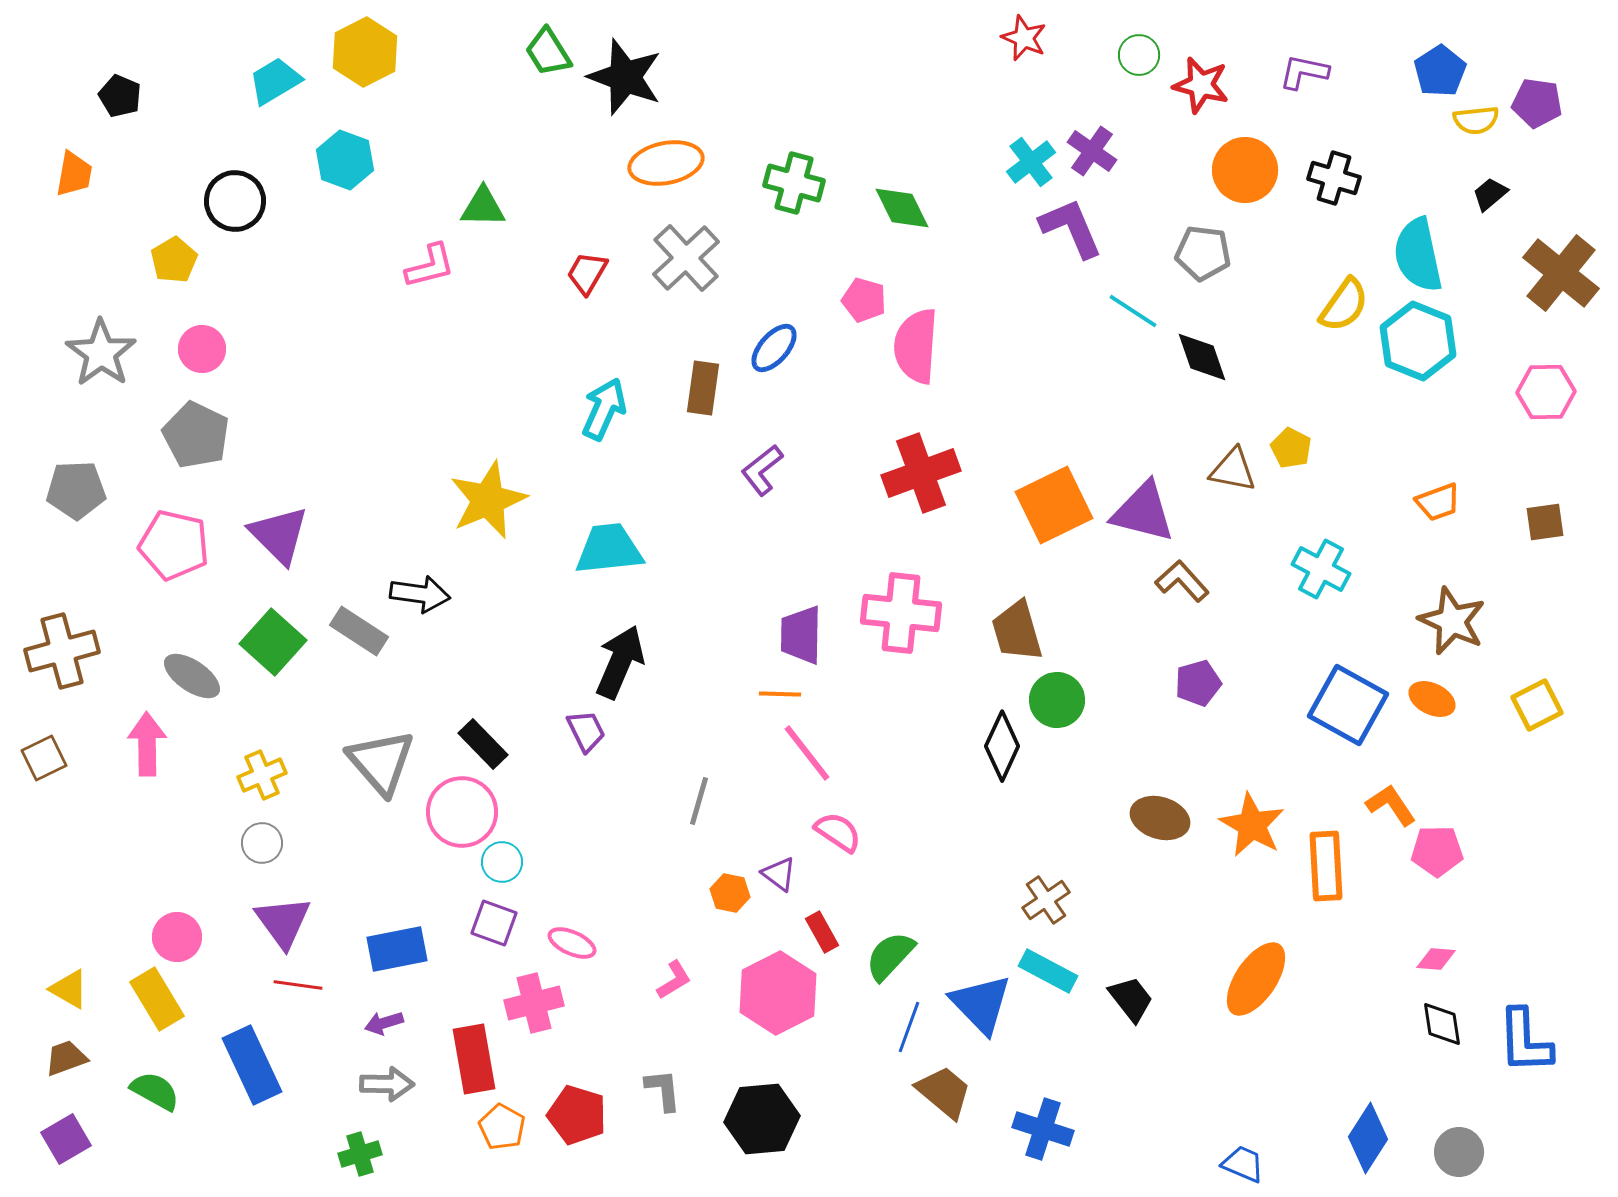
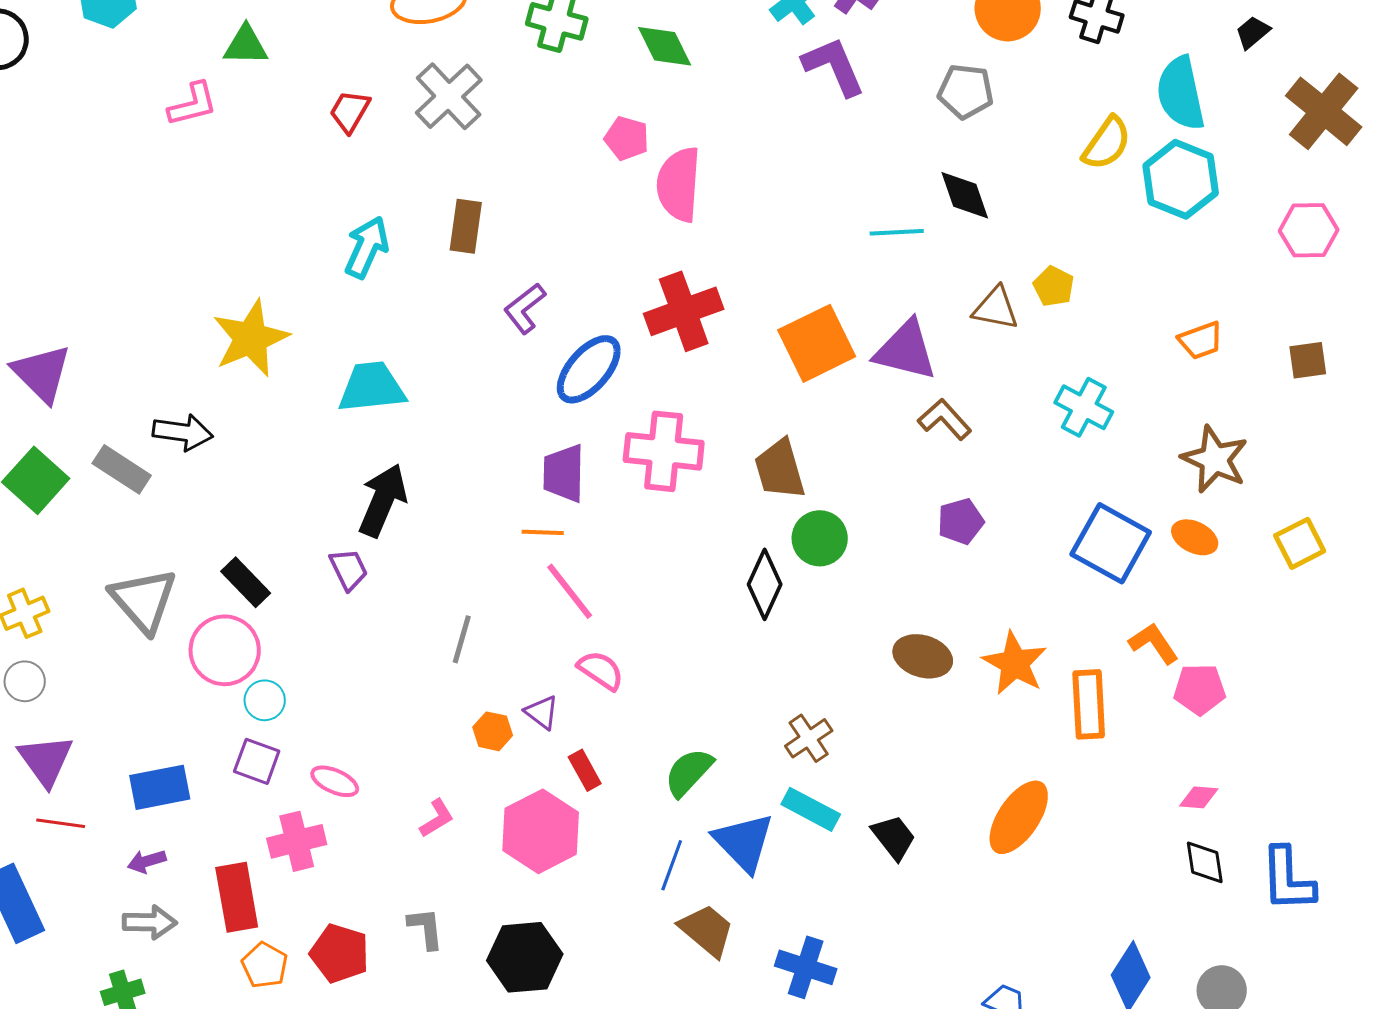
cyan line: (1133, 311) -> (897, 232), moved, turned -36
blue ellipse: (774, 348) -> (589, 369), moved, size x1.4
green semicircle: (890, 956) -> (689, 772), moved

